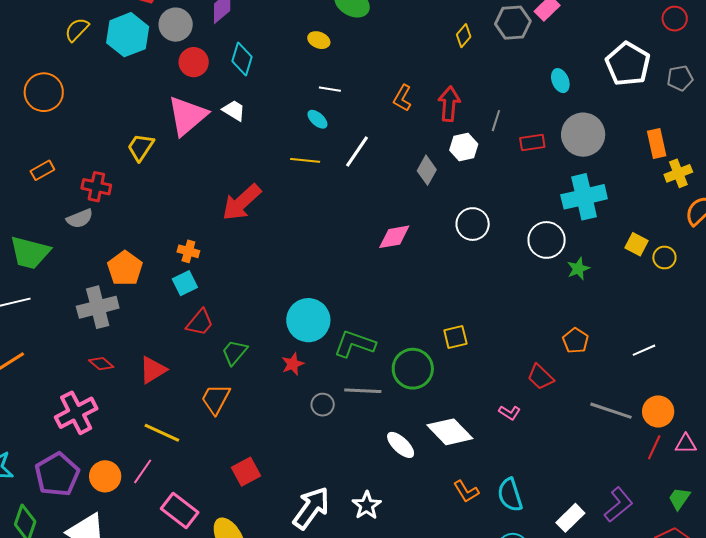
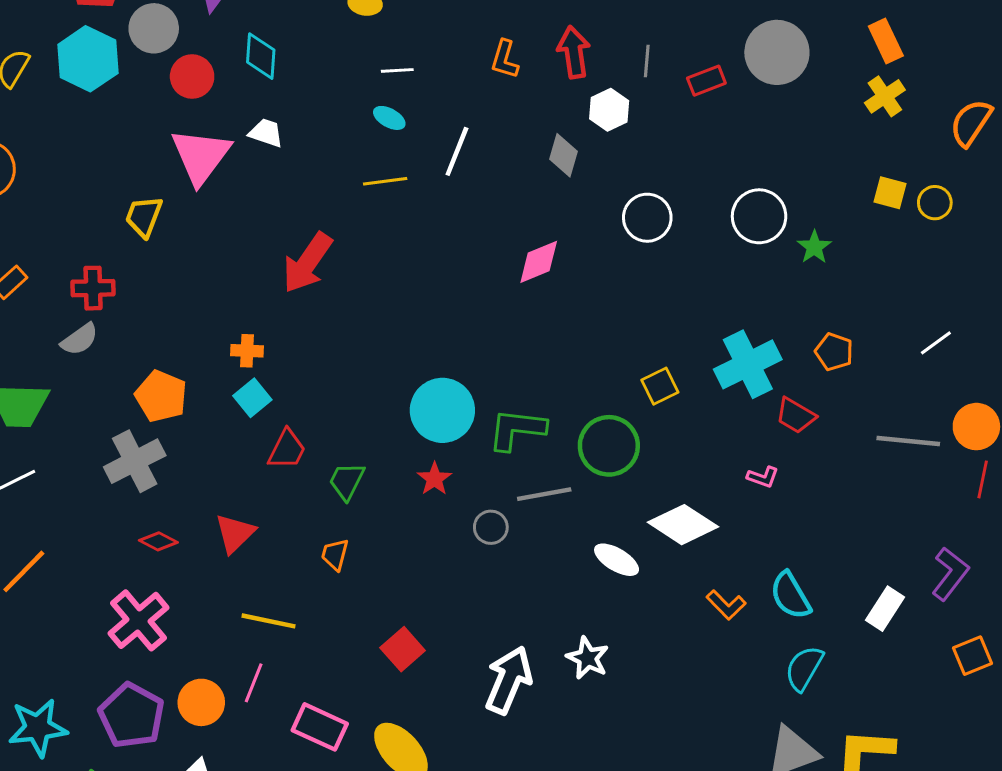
yellow cross: (678, 173) -> (885, 96), moved
cyan cross: (584, 197) -> (748, 364), moved
orange trapezoid: (216, 399) -> (335, 554), size x0.7

